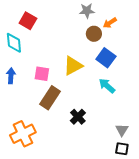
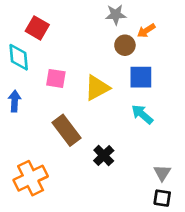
blue square: (106, 58) -> (141, 77), turned -36
pink square: (42, 74) -> (56, 78), moved
brown rectangle: (50, 98) -> (66, 130), turned -70

